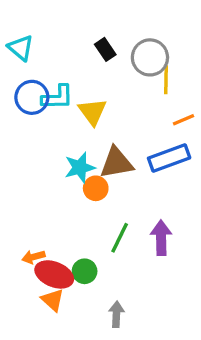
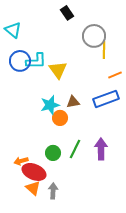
black rectangle: (105, 49) -> (67, 13), moved
brown triangle: (116, 163) -> (73, 102), size x0.6
green circle: (85, 271) -> (53, 153), moved
gray arrow: (116, 314) -> (53, 191), moved

